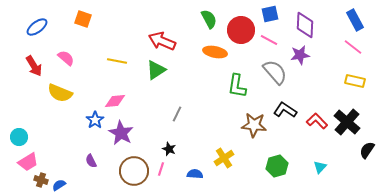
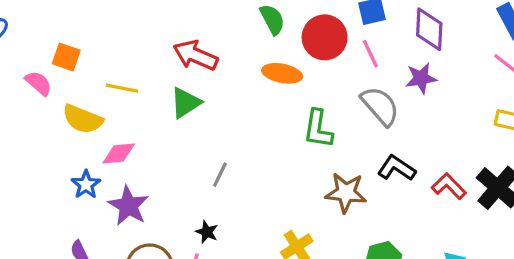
orange square: (83, 19) -> (66, 57), moved
pink line: (269, 40) -> (370, 54), turned 36
yellow semicircle: (60, 93) -> (83, 119), moved

